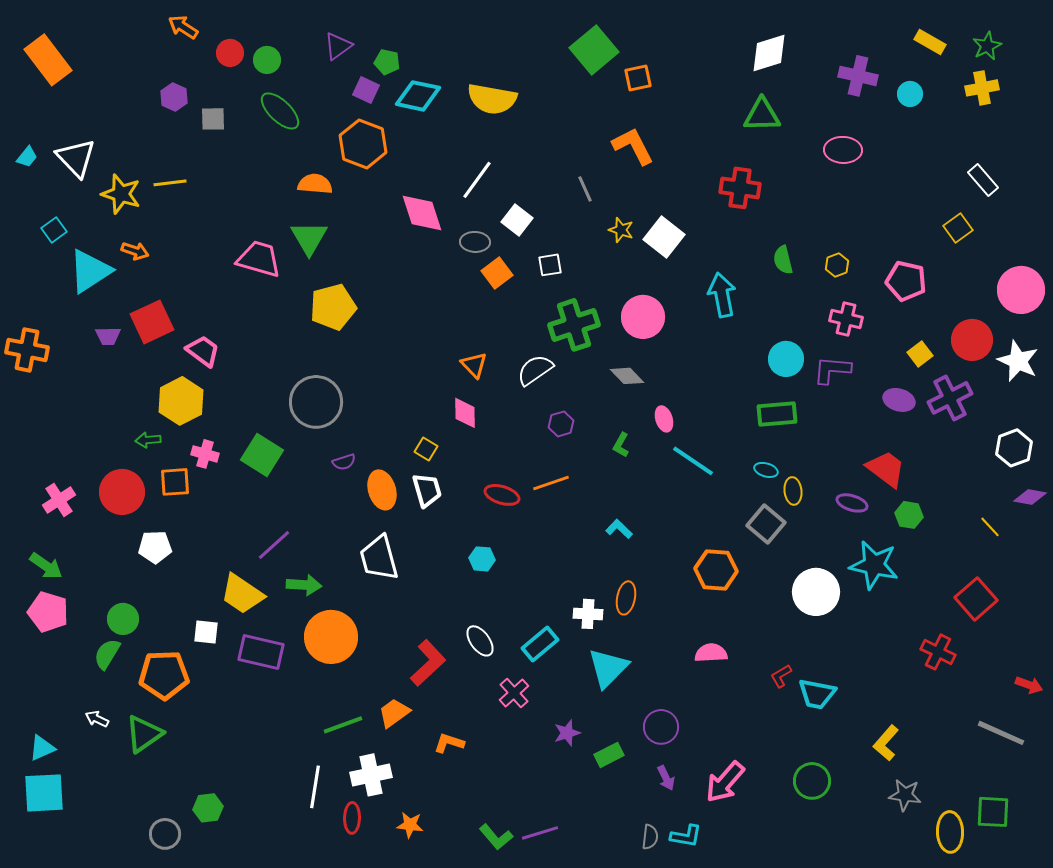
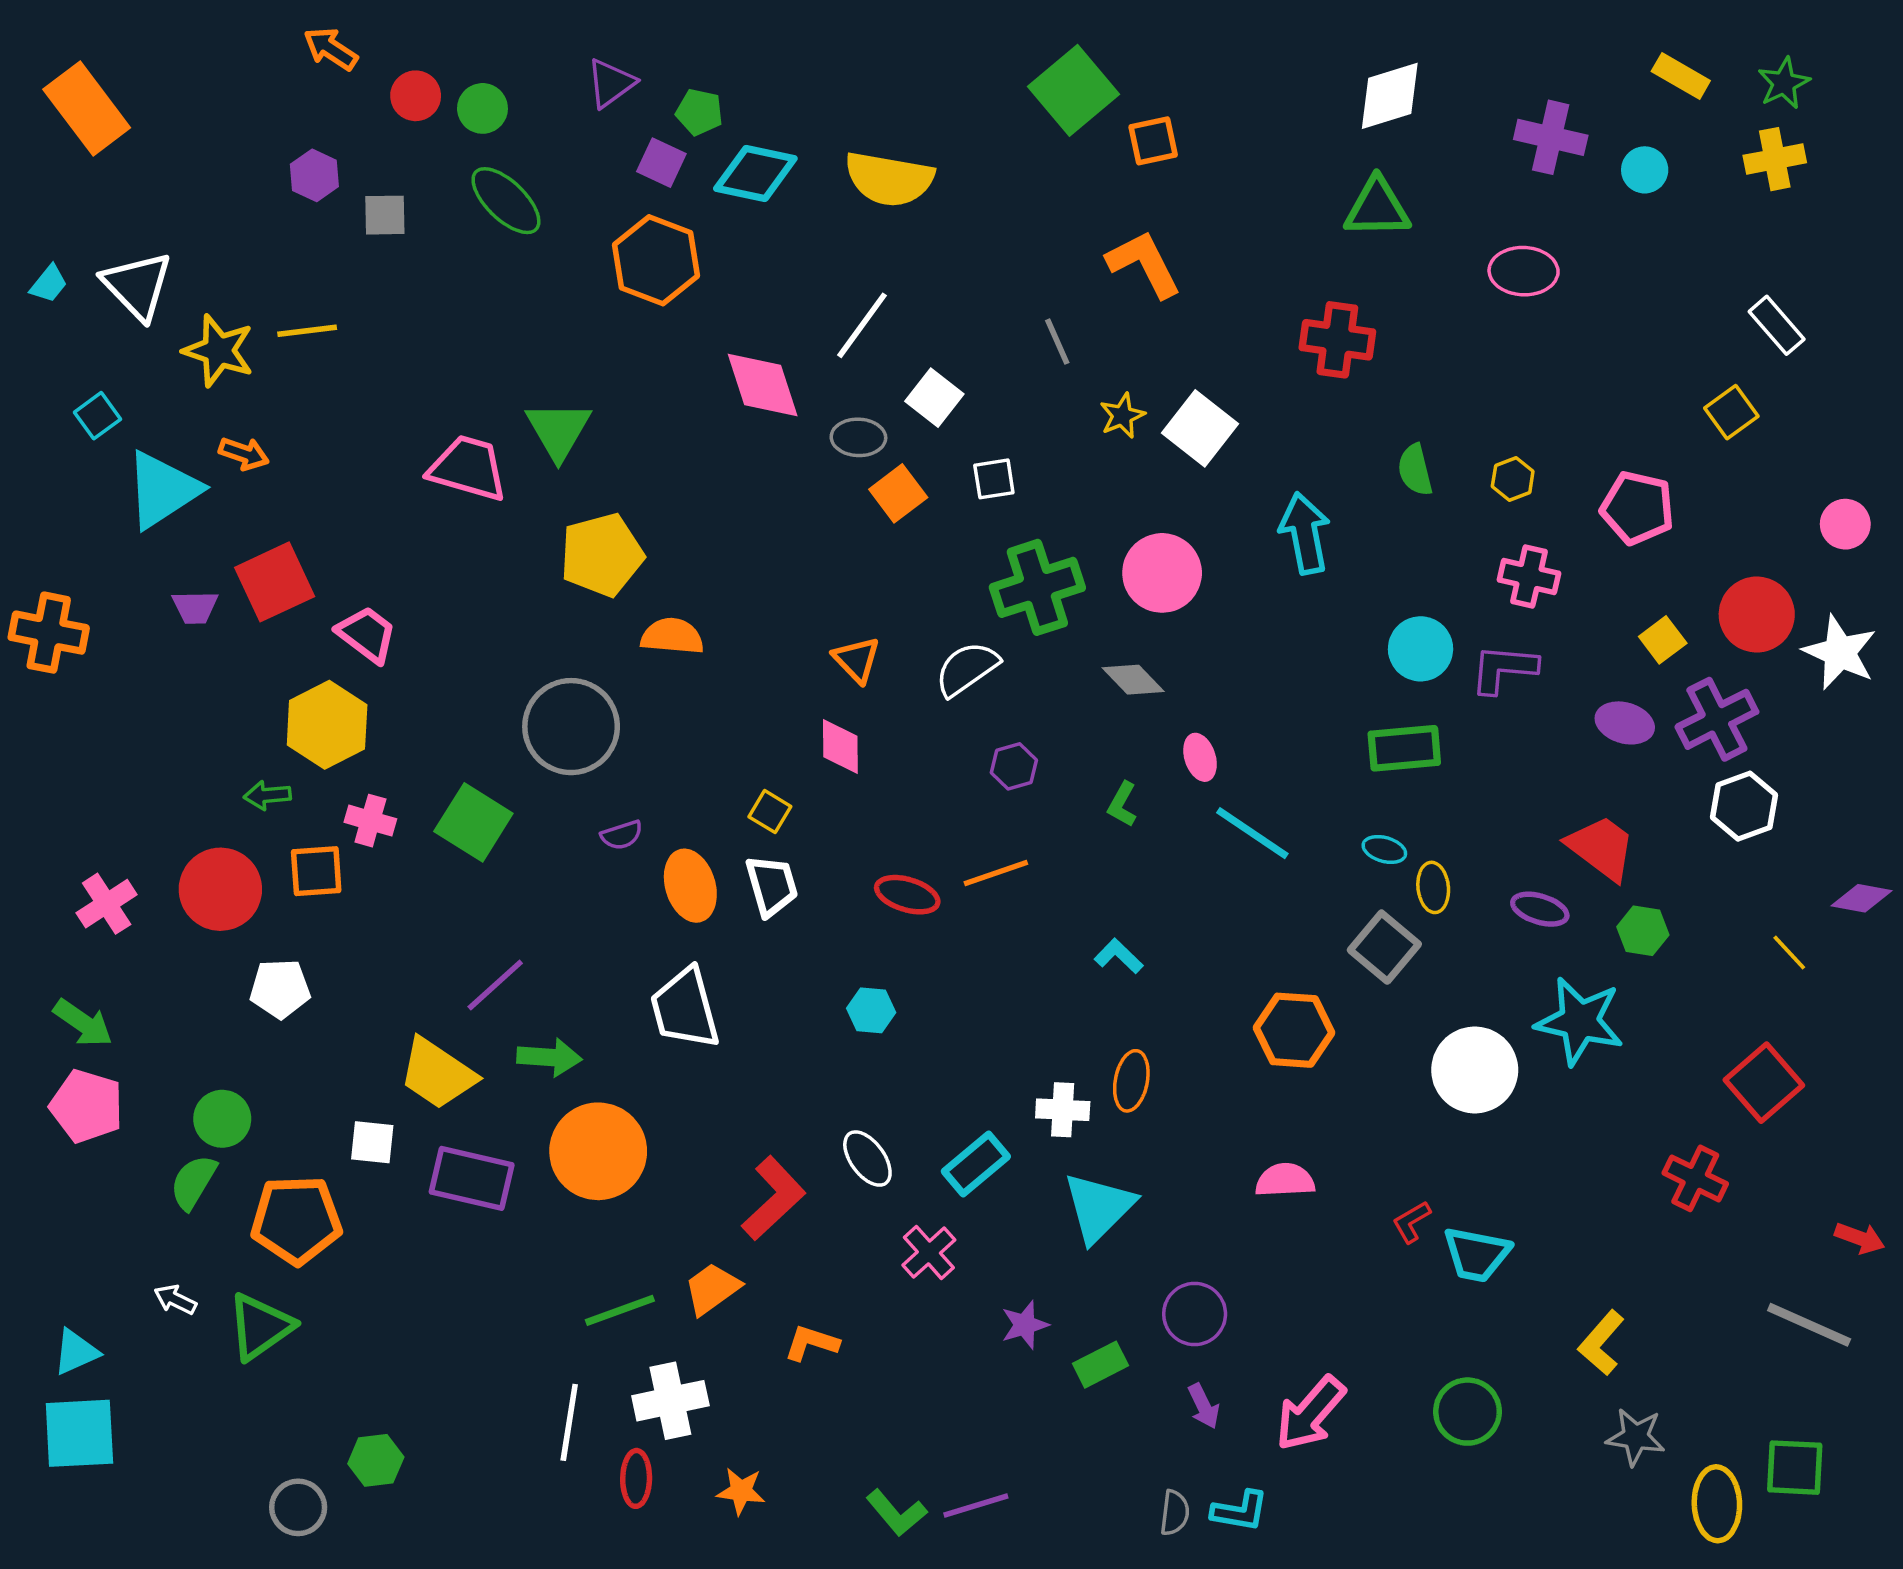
orange semicircle: (315, 184) -> (672, 636), moved
yellow star: (621, 230) -> (1122, 416), turned 30
pink circle: (1021, 290) -> (1845, 524), size x0.6
white hexagon: (1014, 448) -> (1744, 806), moved

